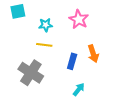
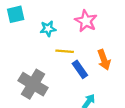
yellow line: (44, 45) -> (65, 51), moved
blue rectangle: (72, 61) -> (80, 69), turned -49

